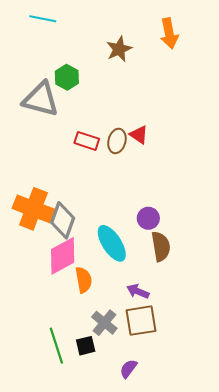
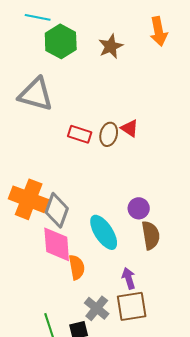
green hexagon: (67, 77) -> (61, 41), moved, size x1.4
pink diamond: (63, 256) -> (57, 244), turned -66
purple arrow: (138, 291) -> (129, 278), turned 50

